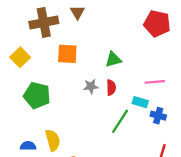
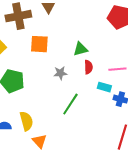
red semicircle: (111, 88) -> (88, 67), moved
green line: (120, 121) -> (70, 104), moved

